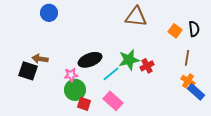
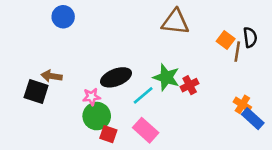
brown line: (187, 58) -> (237, 52), moved
green star: (129, 60) -> (166, 77), turned 30

